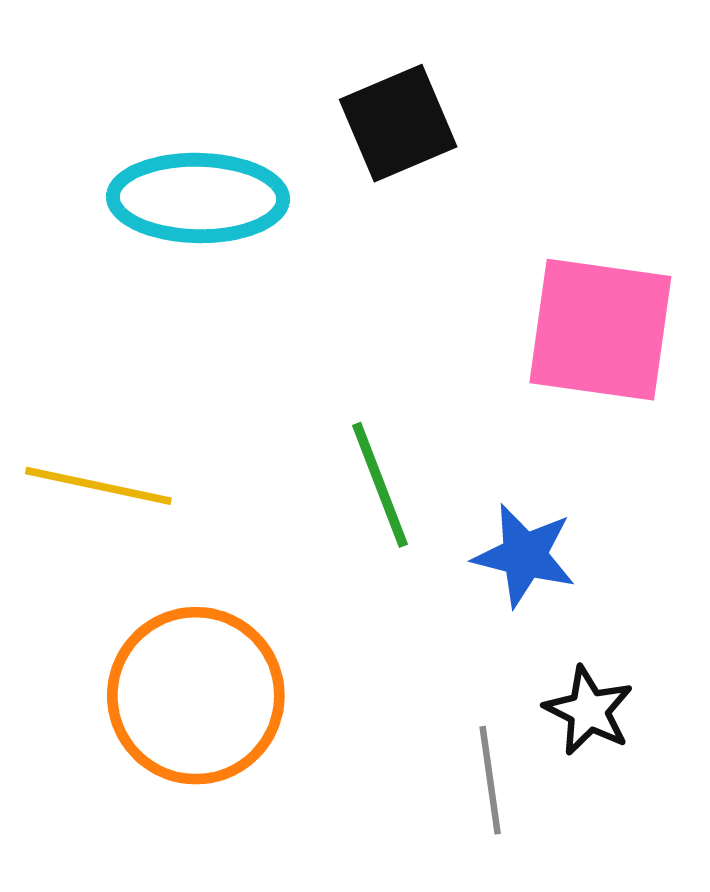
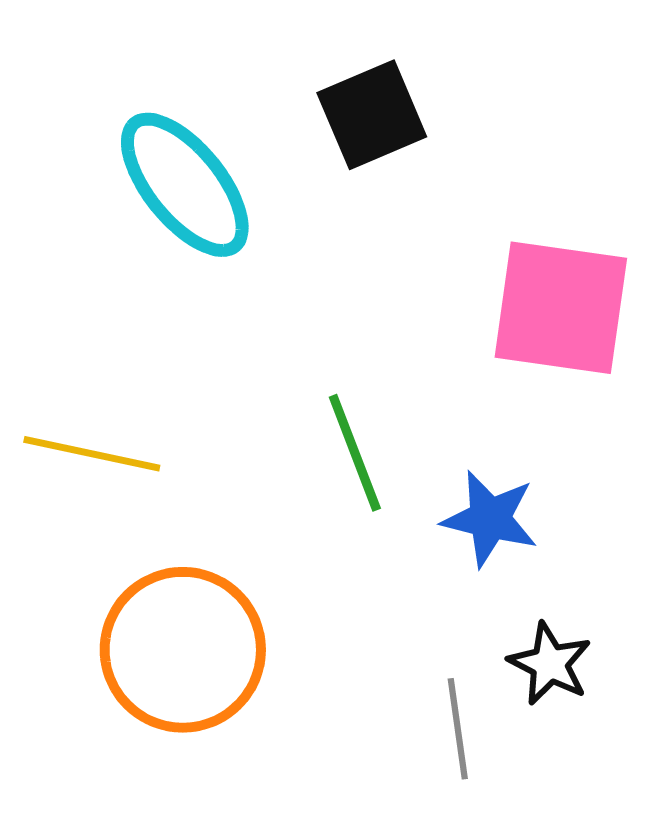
cyan ellipse: (198, 198) -> (185, 185), turned 50

